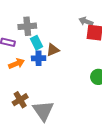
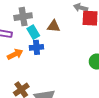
brown triangle: (53, 50) -> (54, 26), moved, turned 32

